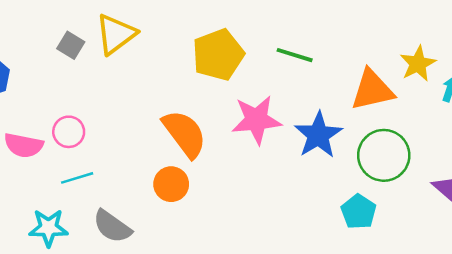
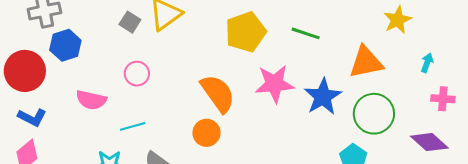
yellow star: (418, 64) -> (398, 20), moved
pink circle: (69, 132) -> (137, 74), moved

